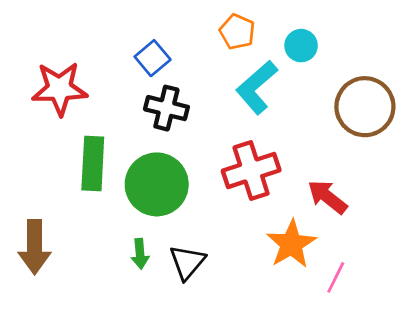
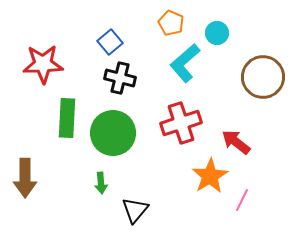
black triangle: (187, 262) -> (135, 210), moved

